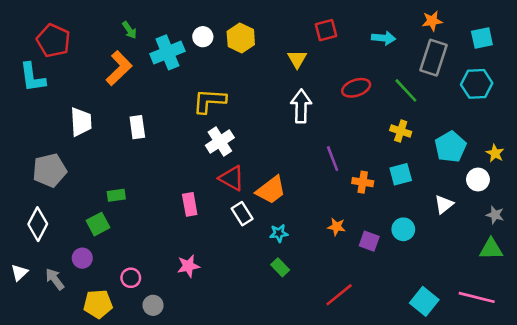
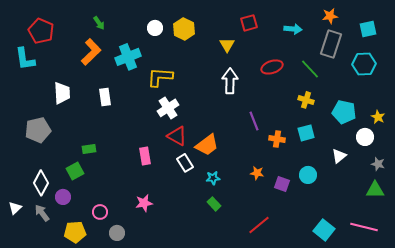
cyan cross: (167, 52) -> (128, 57), moved
cyan pentagon: (450, 147) -> (344, 112), turned -30
white diamond: (38, 224) -> (41, 183), moved

